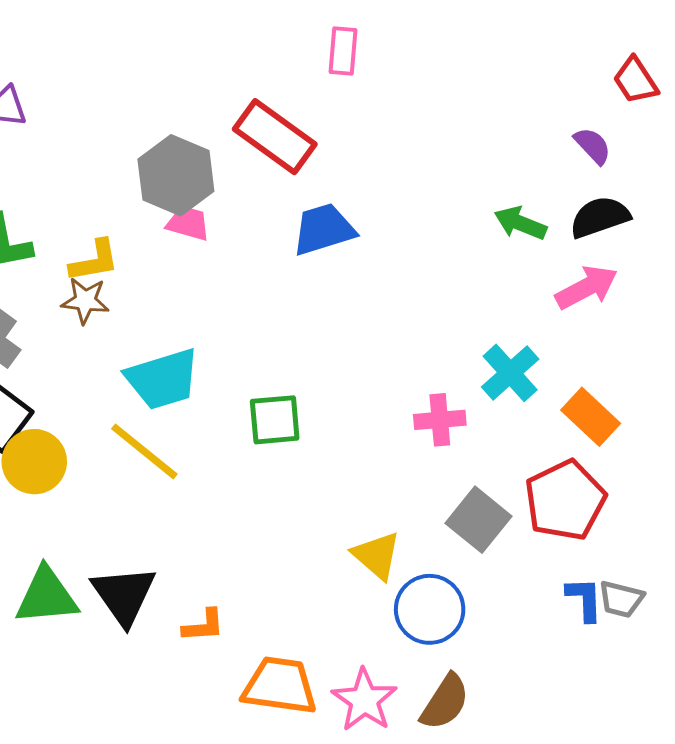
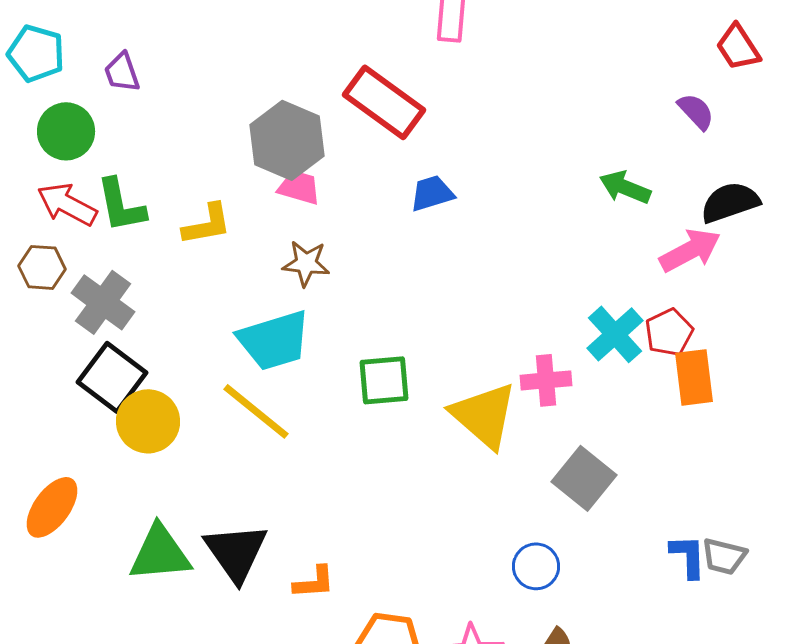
black semicircle: (600, 217) -> (730, 202), moved
blue trapezoid: (324, 229) -> (432, 193), size x0.7
brown star: (85, 301) -> (306, 263), moved
orange rectangle: (591, 417) -> (694, 377), turned 40
red pentagon: (565, 500) -> (669, 332), moved, size x0.6
yellow triangle: (377, 555) -> (484, 415), moved, size x1.4
blue circle: (430, 609) -> (536, 566), size x0.7

